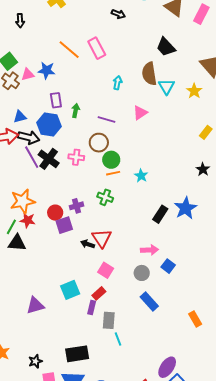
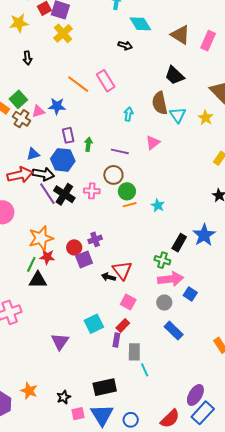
green cross: (105, 197) -> (162, 260), moved
pink arrow: (149, 250) -> (171, 279), size x1.4
purple triangle: (35, 306) -> (60, 342), turned -36

